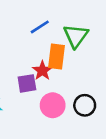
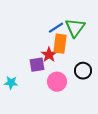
blue line: (40, 27) -> (56, 28), moved
black circle: (85, 105) -> (83, 71), moved

